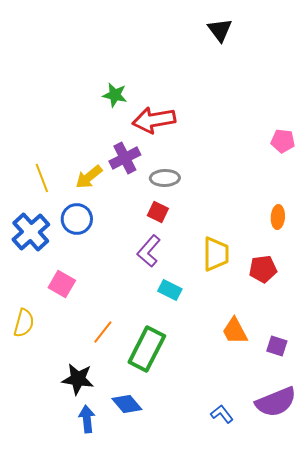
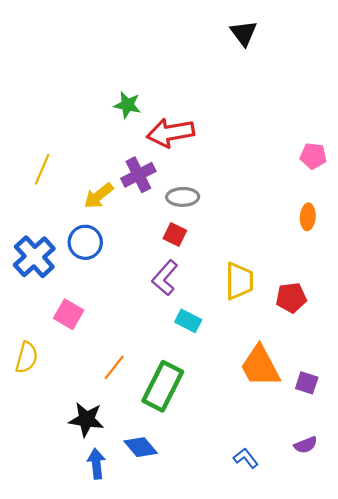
yellow line: (42, 178) -> (42, 169), moved, turned 44
orange ellipse: (278, 217) -> (308, 217), moved
orange trapezoid: (235, 331) -> (260, 366), size x1.4
purple semicircle: (276, 402) -> (306, 445), size x0.5

